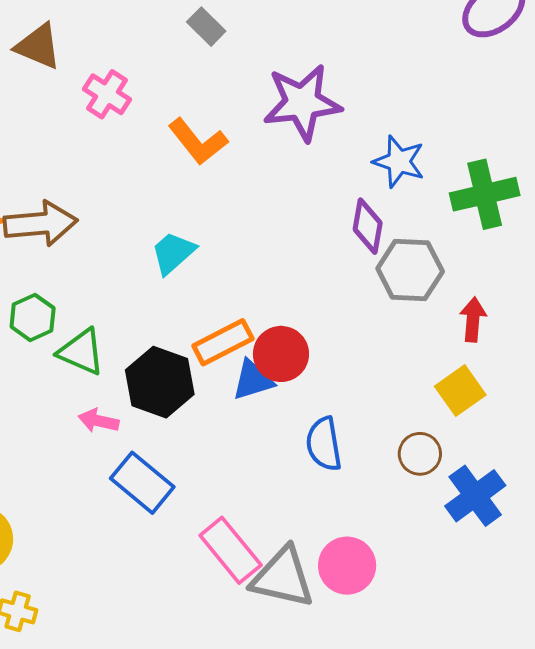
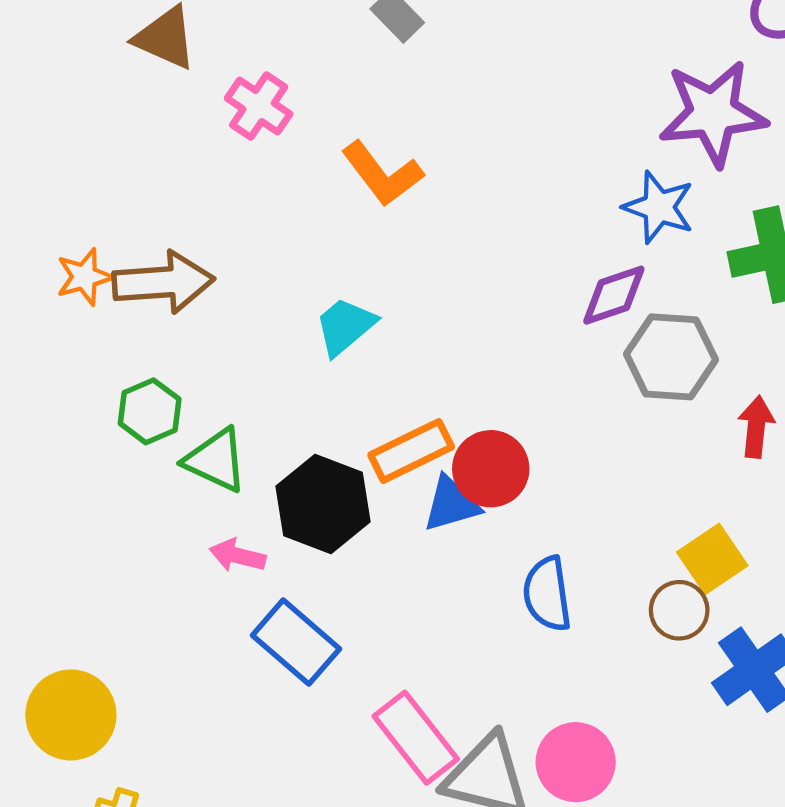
purple star: (302, 103) -> (713, 113), moved
purple diamond: (368, 226) -> (614, 295), turned 60
yellow square: (460, 391) -> (712, 559), moved

